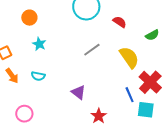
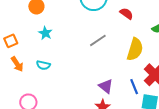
yellow semicircle: (129, 57) -> (135, 49), turned 50
purple triangle: (78, 92) -> (106, 86), moved

